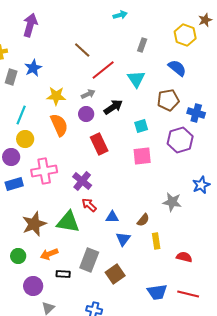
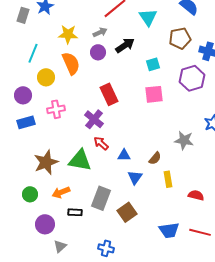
yellow circle: (25, 139) -> (46, 77), moved
red rectangle: (99, 144) -> (109, 94), moved
pink cross: (44, 171) -> (56, 109), size x0.7

